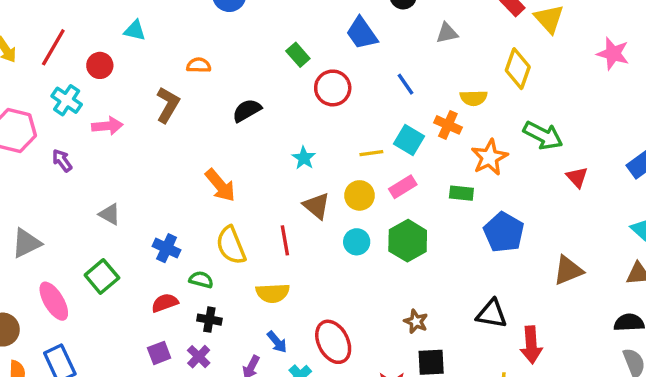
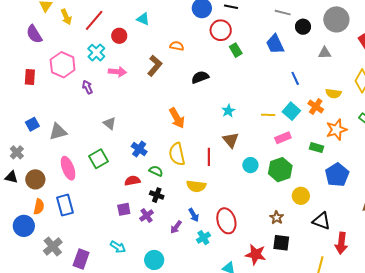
red circle: (333, 88) -> (221, 30), moved
yellow circle: (360, 195) -> (301, 196), moved

